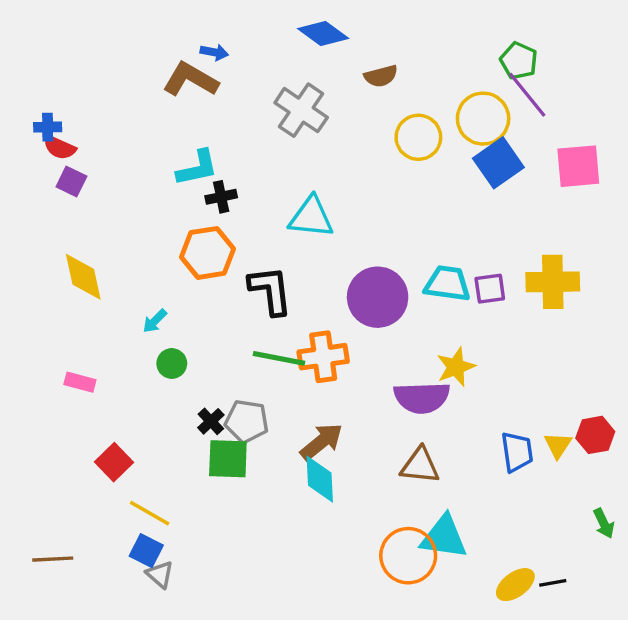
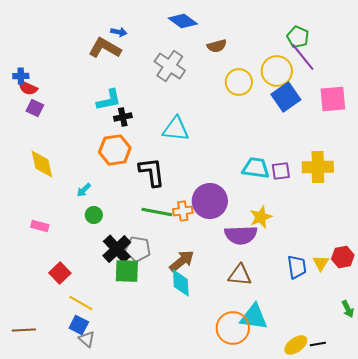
purple circle: (378, 297) -> (210, 201), moved
orange cross: (323, 357) -> (183, 211), size x0.7
black cross: (211, 421) -> (117, 249), size x1.8

